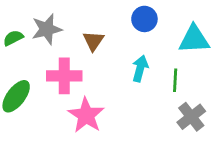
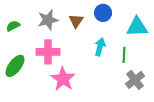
gray star: (47, 29) -> (48, 20), moved
brown triangle: (93, 41) -> (76, 21), moved

